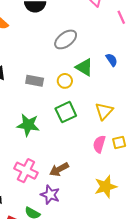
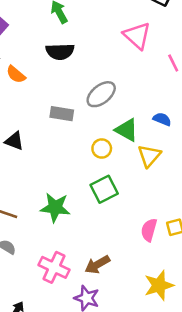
blue semicircle: (112, 60) -> (162, 119), turned -32
gray rectangle: (35, 81) -> (62, 114), moved
yellow triangle: (104, 111) -> (149, 156), moved

